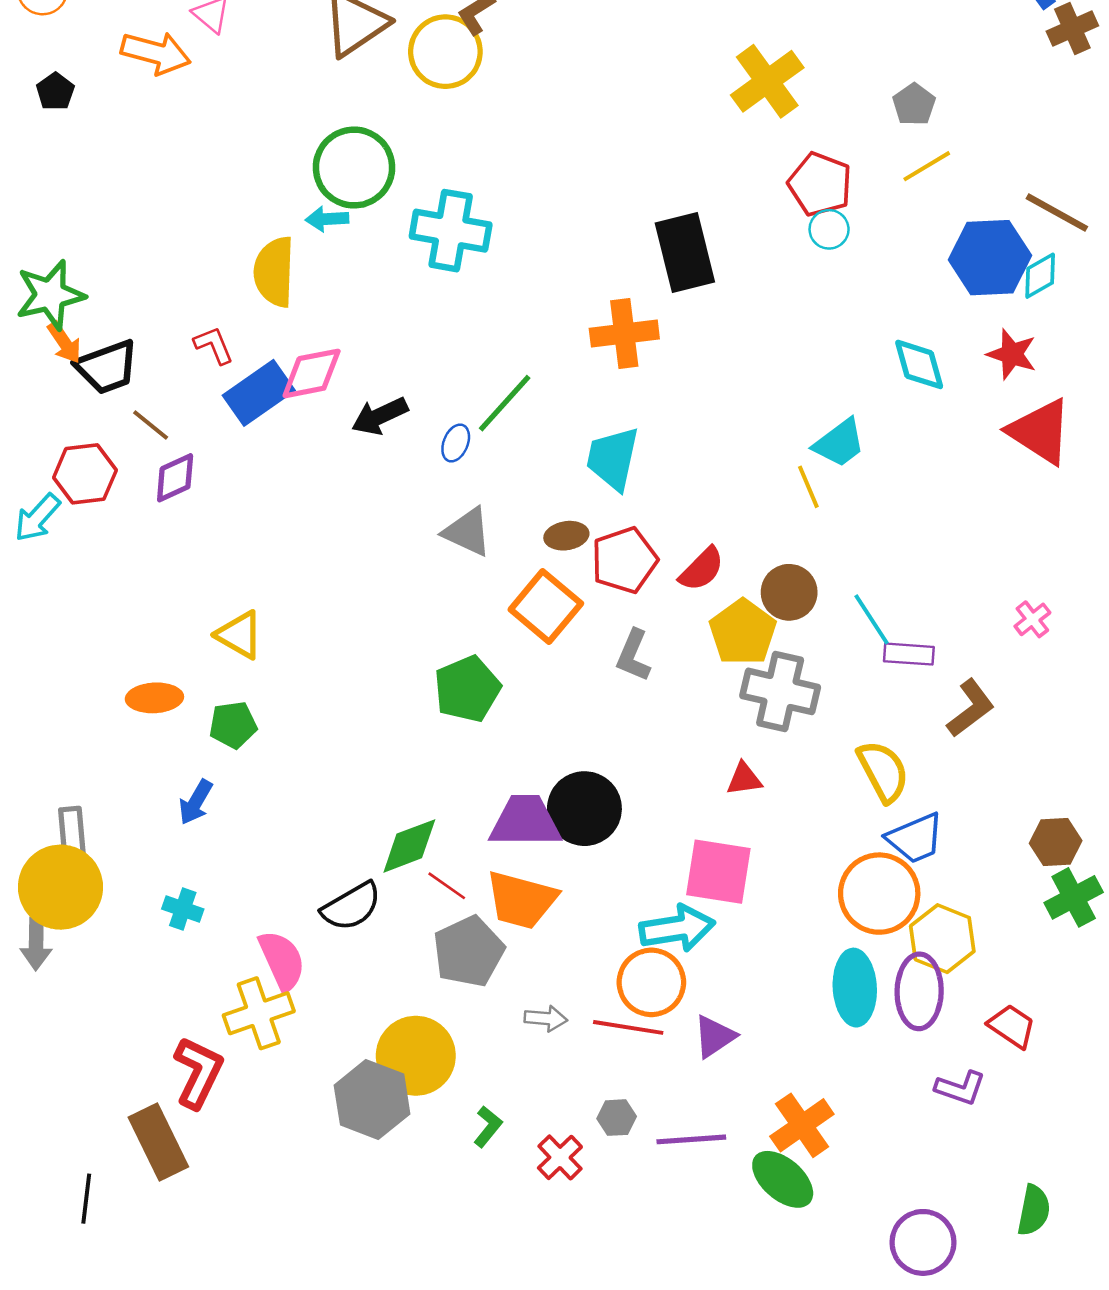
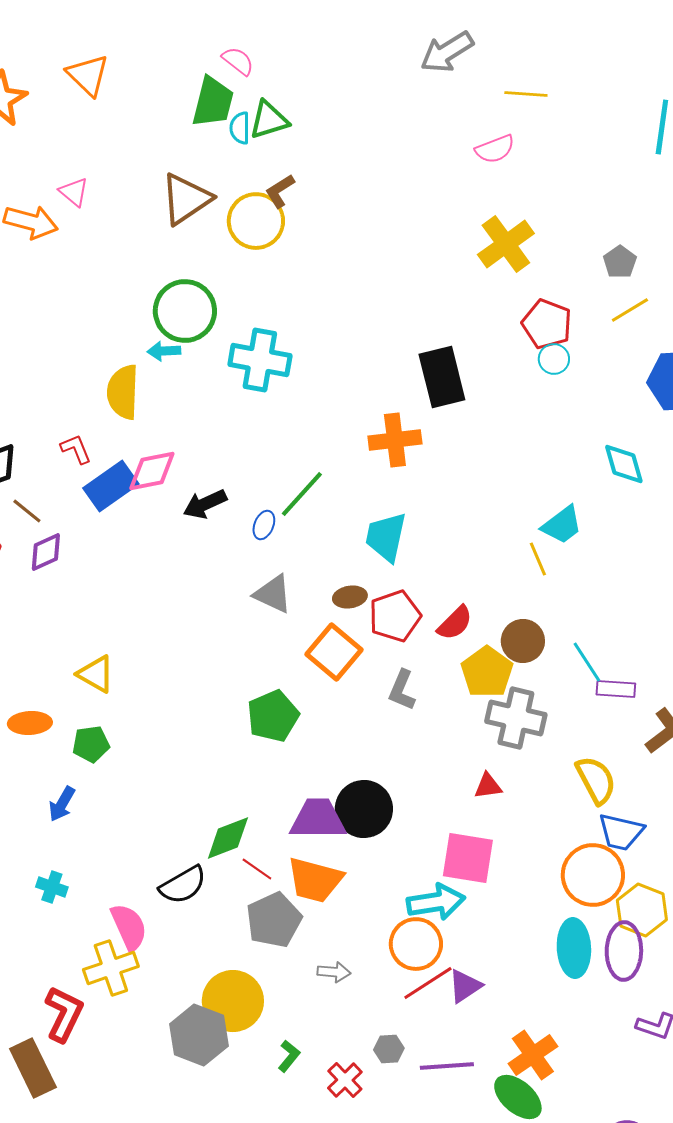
blue trapezoid: (915, 838) -> (621, 832), turned 36
red line: (628, 1027) -> (428, 983), moved, turned -42

